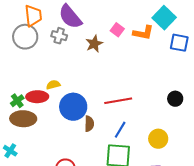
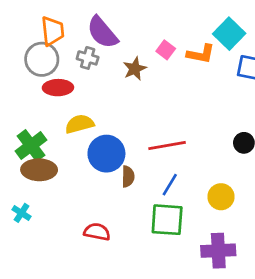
yellow semicircle: (53, 85) -> (80, 124), size x1.5
red ellipse: (37, 97) -> (58, 88), moved
green cross: (17, 101) -> (31, 146), size x1.6

